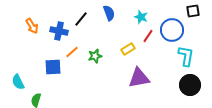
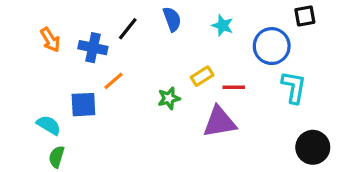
red line: (148, 36) -> (234, 87), moved, turned 56
green star: (95, 56) -> (169, 98), moved
cyan semicircle: (18, 82) -> (49, 125), moved, turned 147
black circle: (190, 85) -> (313, 147), moved

